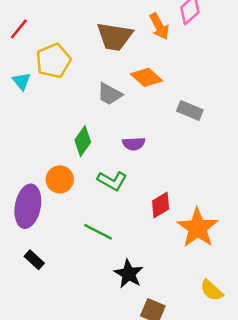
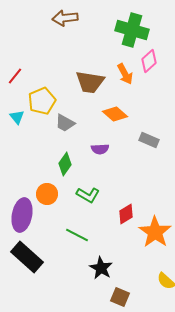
gray trapezoid: (109, 94) -> (65, 123), moved
purple semicircle: (134, 144) -> (100, 149), moved
black rectangle: (34, 260) -> (27, 257), size x2.0

